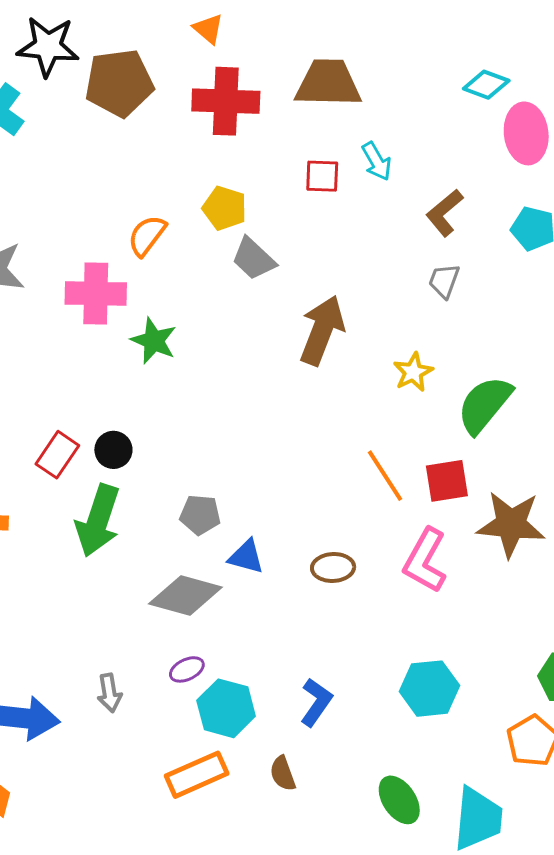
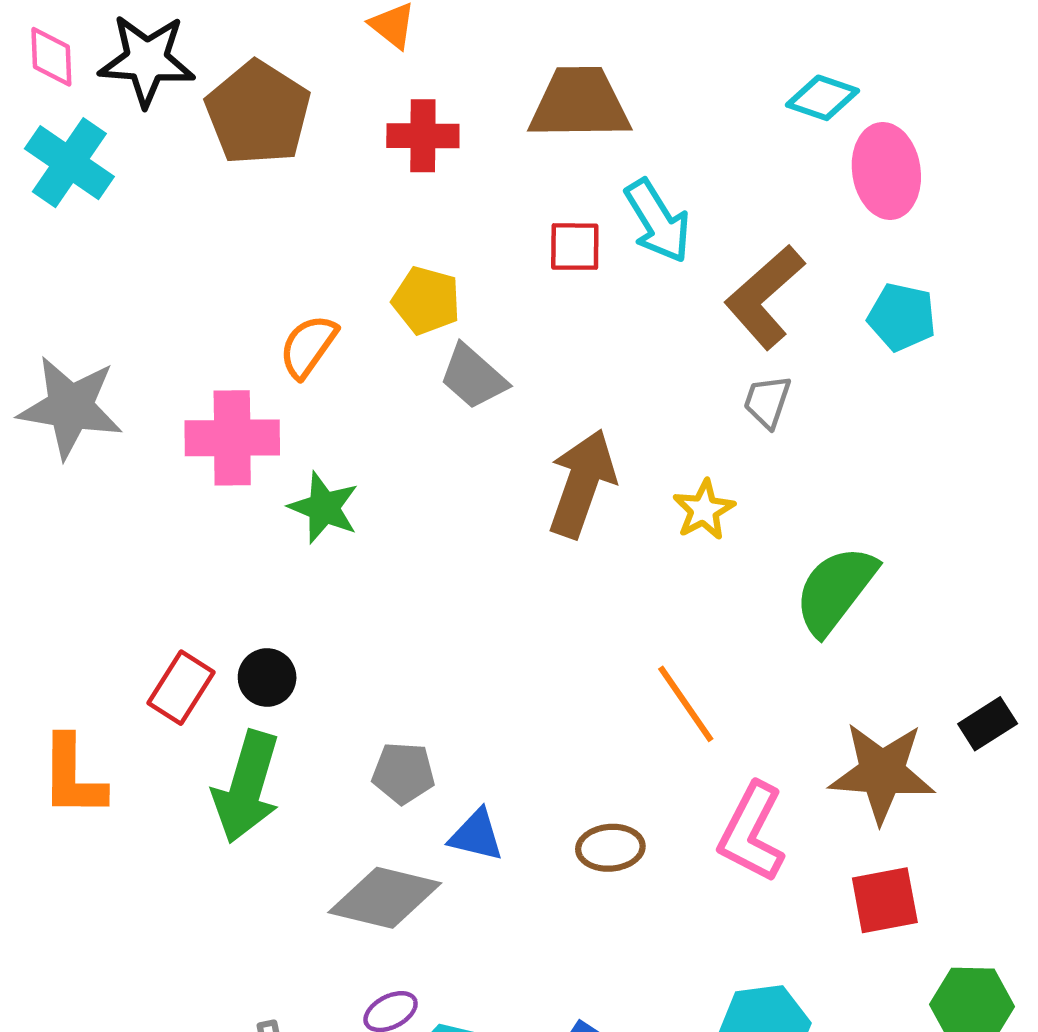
brown pentagon: (119, 83) -> (258, 113), turned -30
red cross: (226, 101) -> (423, 136), size x0.7
cyan arrow: (377, 161) -> (658, 221), size x1.4
brown L-shape: (444, 213) -> (765, 297), size x1.4
yellow star: (413, 372) -> (704, 510), moved
red square: (447, 481) -> (885, 900), moved

